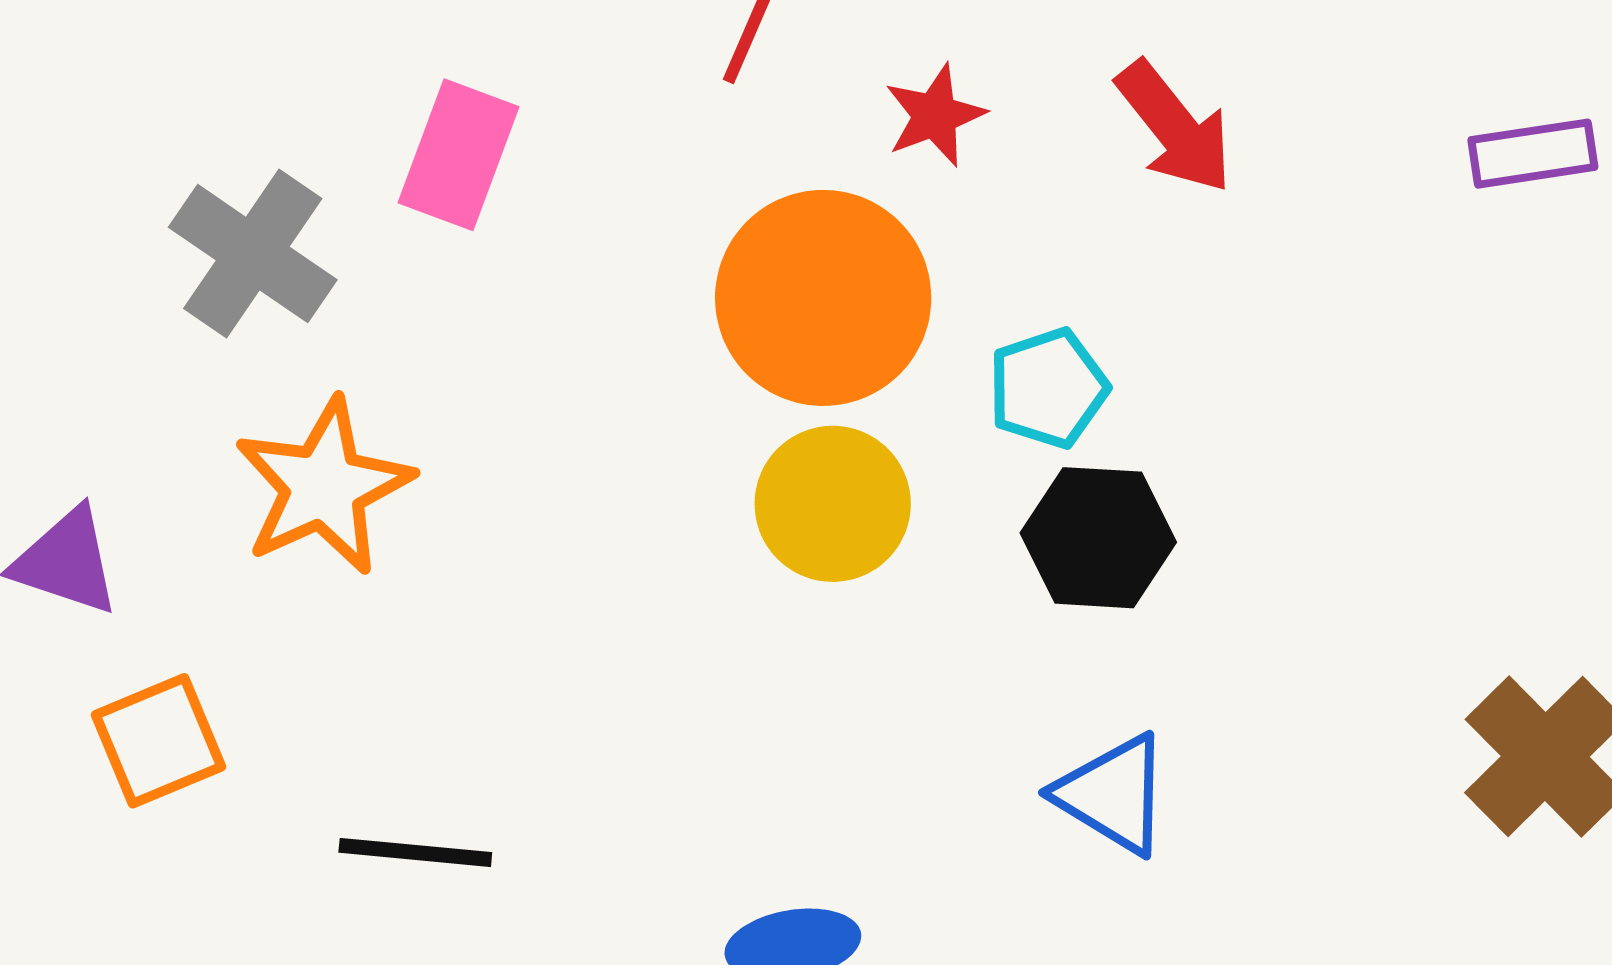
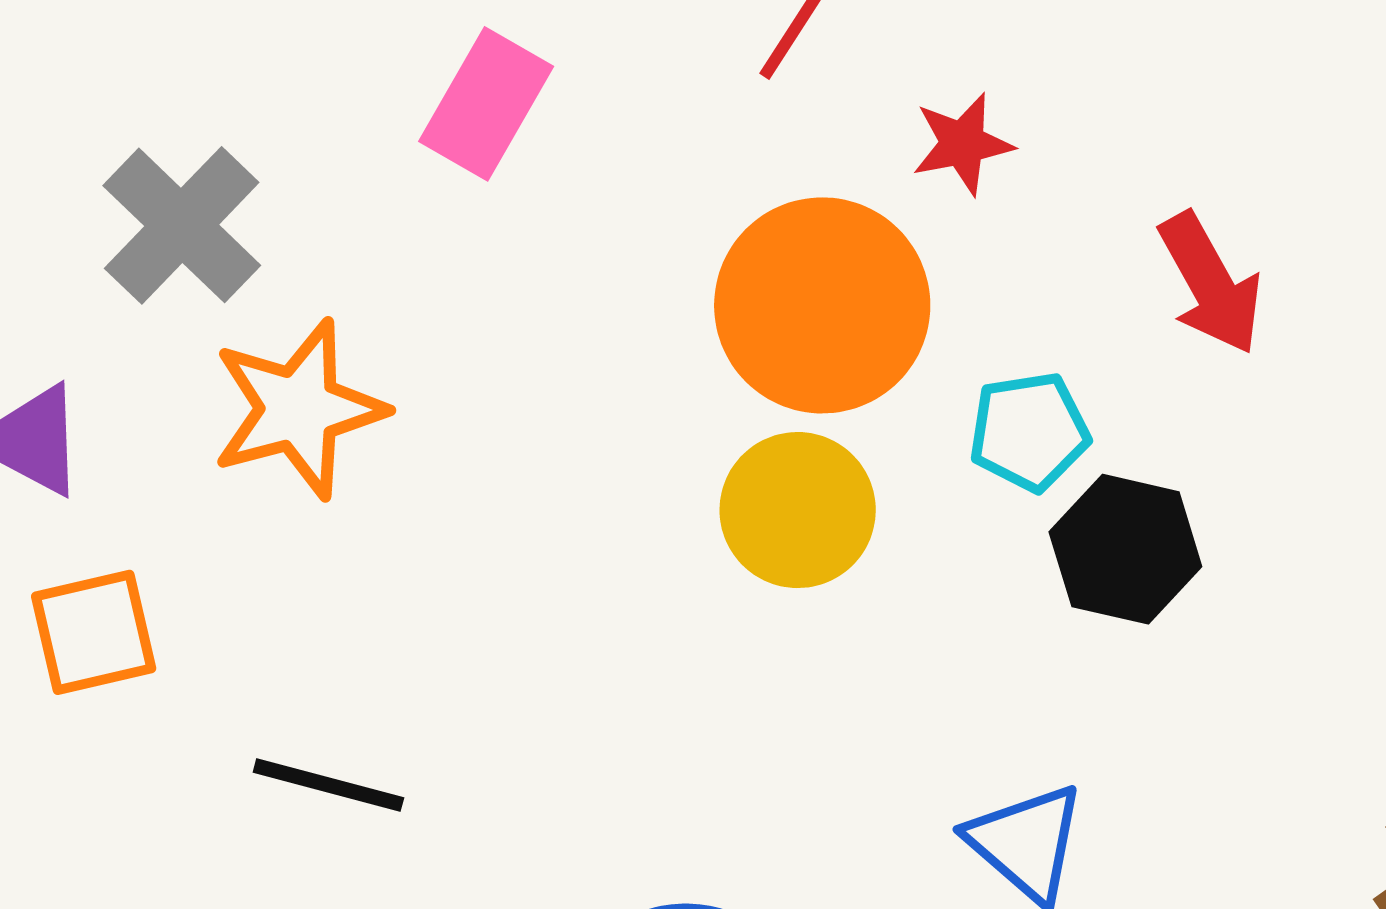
red arrow: (1175, 127) -> (1210, 283), moved
gray cross: (253, 254) -> (182, 225), moved
black hexagon: (1098, 538) -> (1125, 549), moved

